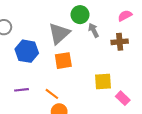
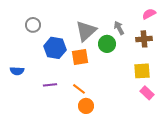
green circle: (80, 15) -> (107, 44), moved
orange square: (63, 61) -> (80, 57), moved
yellow square: (103, 81) -> (142, 71), moved

